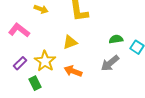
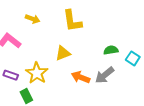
purple rectangle: (20, 63) -> (11, 75), turned 64
orange arrow: (73, 71) -> (81, 77), moved

